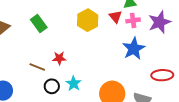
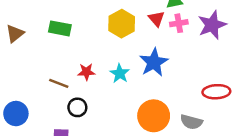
green rectangle: (39, 23) -> (60, 28), turned -42
blue star: (134, 49) -> (154, 62), moved
cyan star: (74, 84) -> (120, 73), moved

